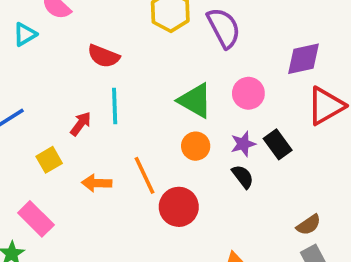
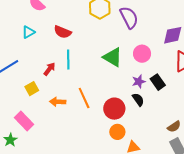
cyan triangle: (25, 34) -> (28, 32), moved
orange circle: (196, 146) -> (117, 132), moved
red circle: (179, 207) -> (114, 109), moved

